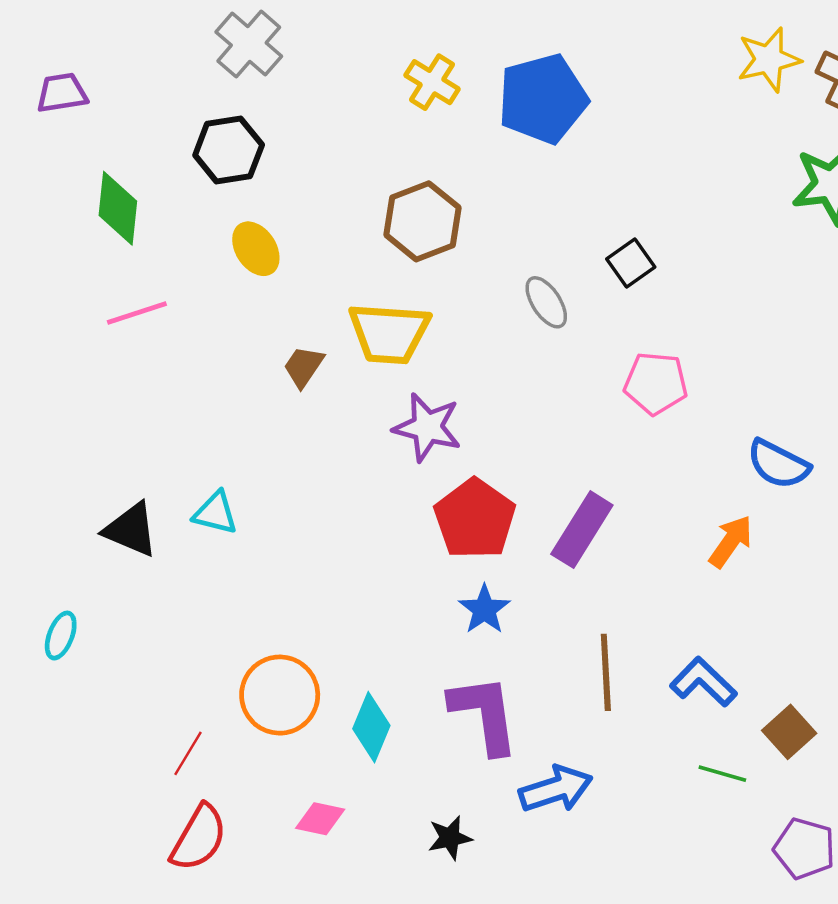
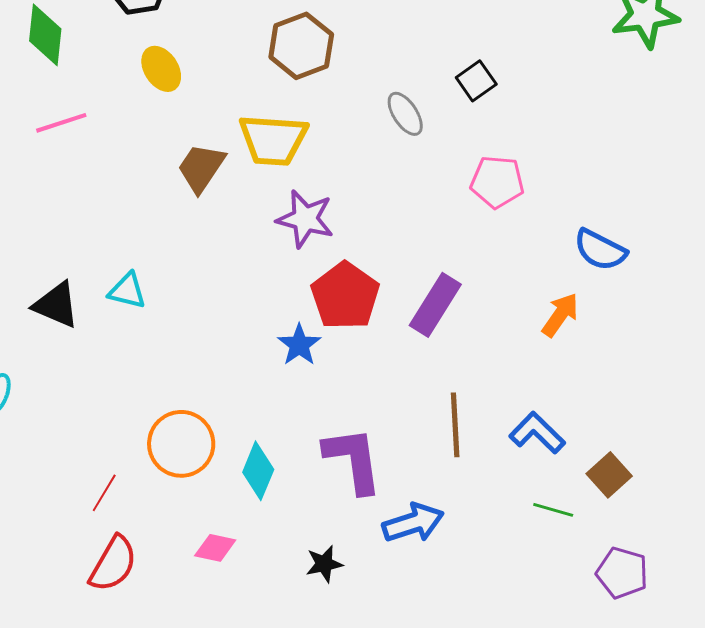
brown trapezoid: (303, 367) -> (201, 168), size x1.4
blue star: (484, 609) -> (299, 345), moved

